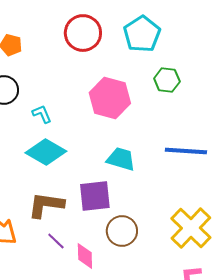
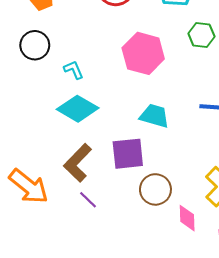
brown L-shape: (46, 205) -> (78, 163), turned -54
pink diamond: (85, 256) -> (187, 218), moved

